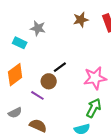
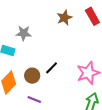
brown circle: (49, 81) -> (32, 76), moved

